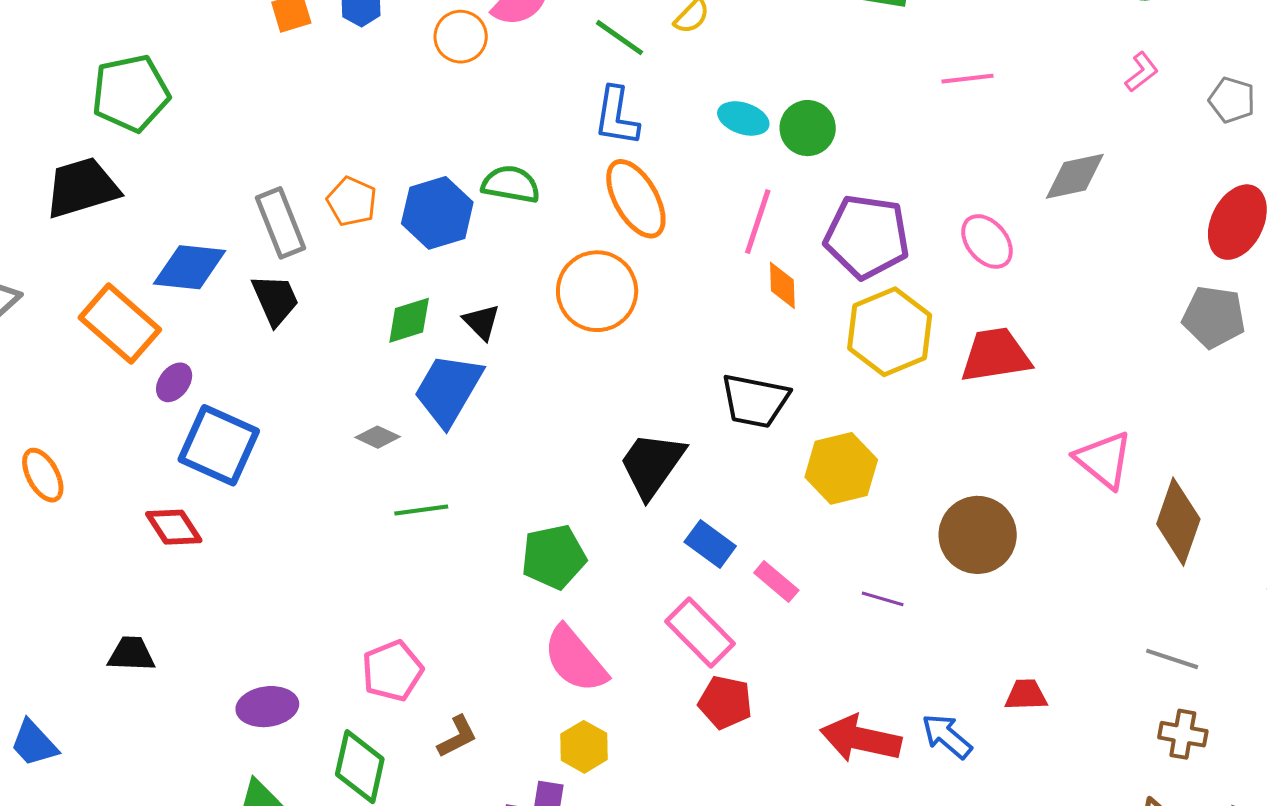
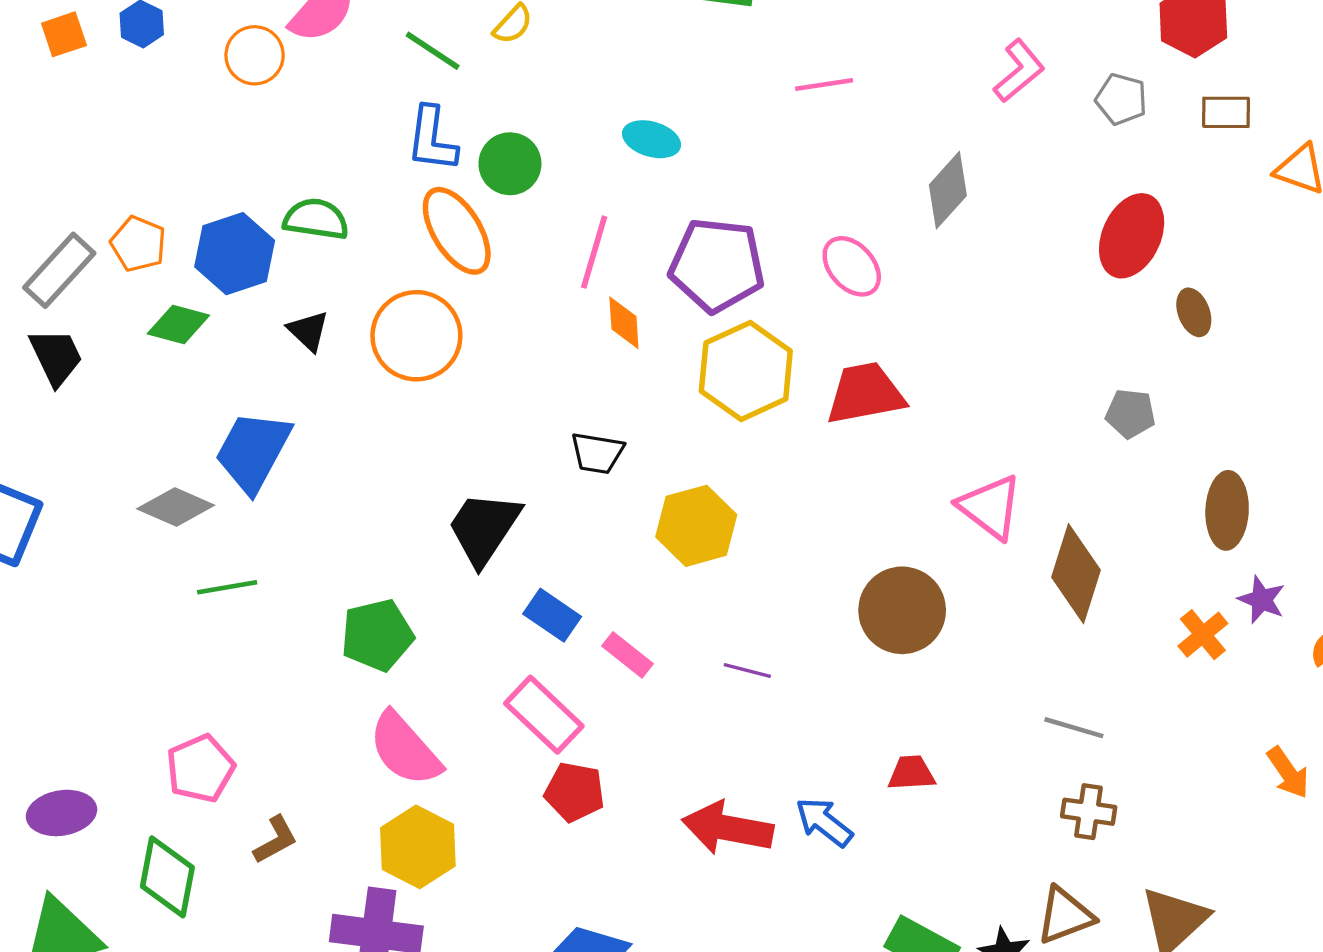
pink L-shape: (1142, 72) -> (1019, 71), size x1.4
cyan ellipse: (743, 118) -> (651, 139), moved
green circle: (808, 128) -> (510, 164), moved
gray diamond: (1075, 176) -> (948, 190), turned -34
gray rectangle: (281, 223) -> (59, 270), turned 66
gray pentagon: (1214, 317) -> (1130, 414), moved, size x0.7
green diamond: (409, 320) -> (178, 324), moved, turned 34
black triangle: (482, 322) -> (308, 331), moved
black trapezoid: (755, 401) -> (597, 453), size x0.7
gray diamond: (378, 437) -> (176, 507), size x1.5
brown circle: (978, 535) -> (902, 610), moved
yellow hexagon: (584, 747) -> (418, 847), size x1.4

